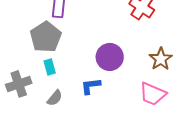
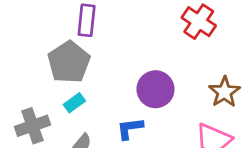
cyan rectangle: (50, 67) -> (74, 103), turned 70

